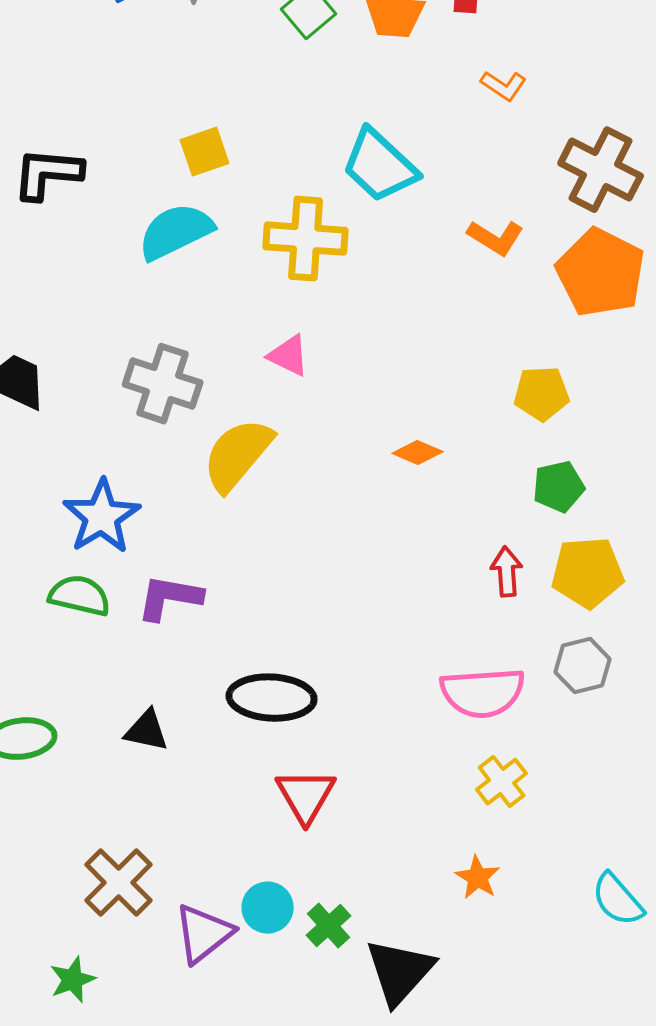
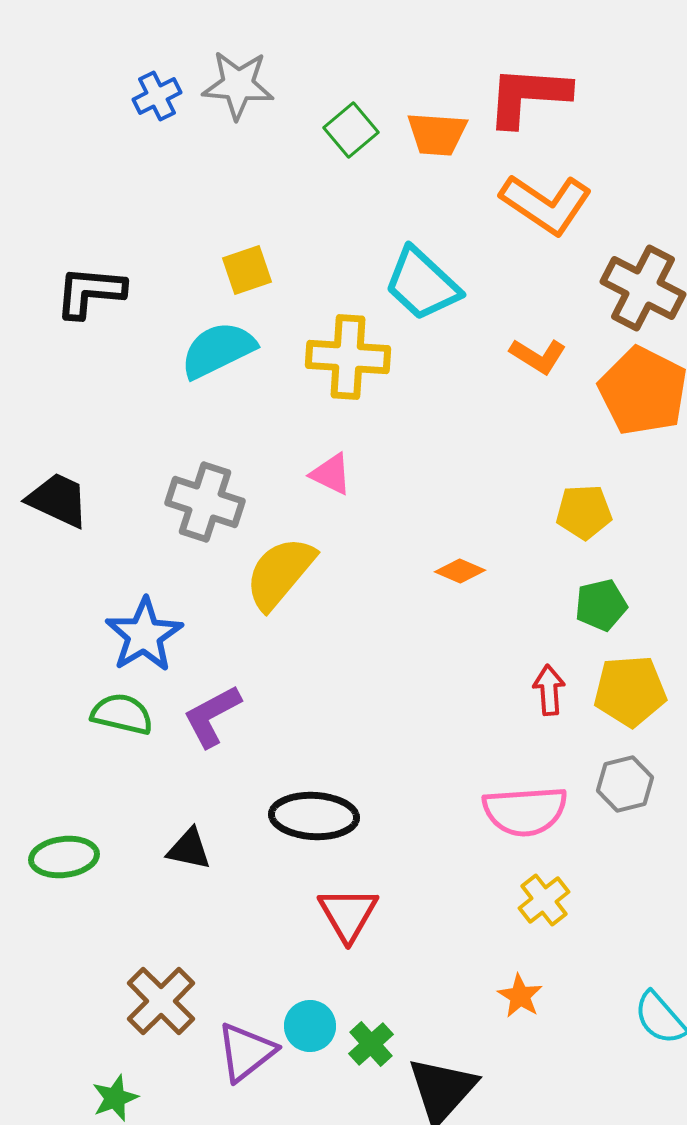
orange L-shape: (504, 86) -> (546, 204), size x2.0
purple L-shape: (170, 598) -> (212, 716), turned -38

